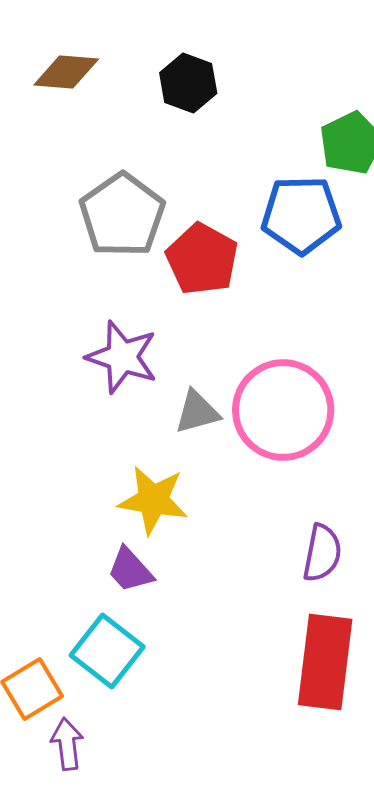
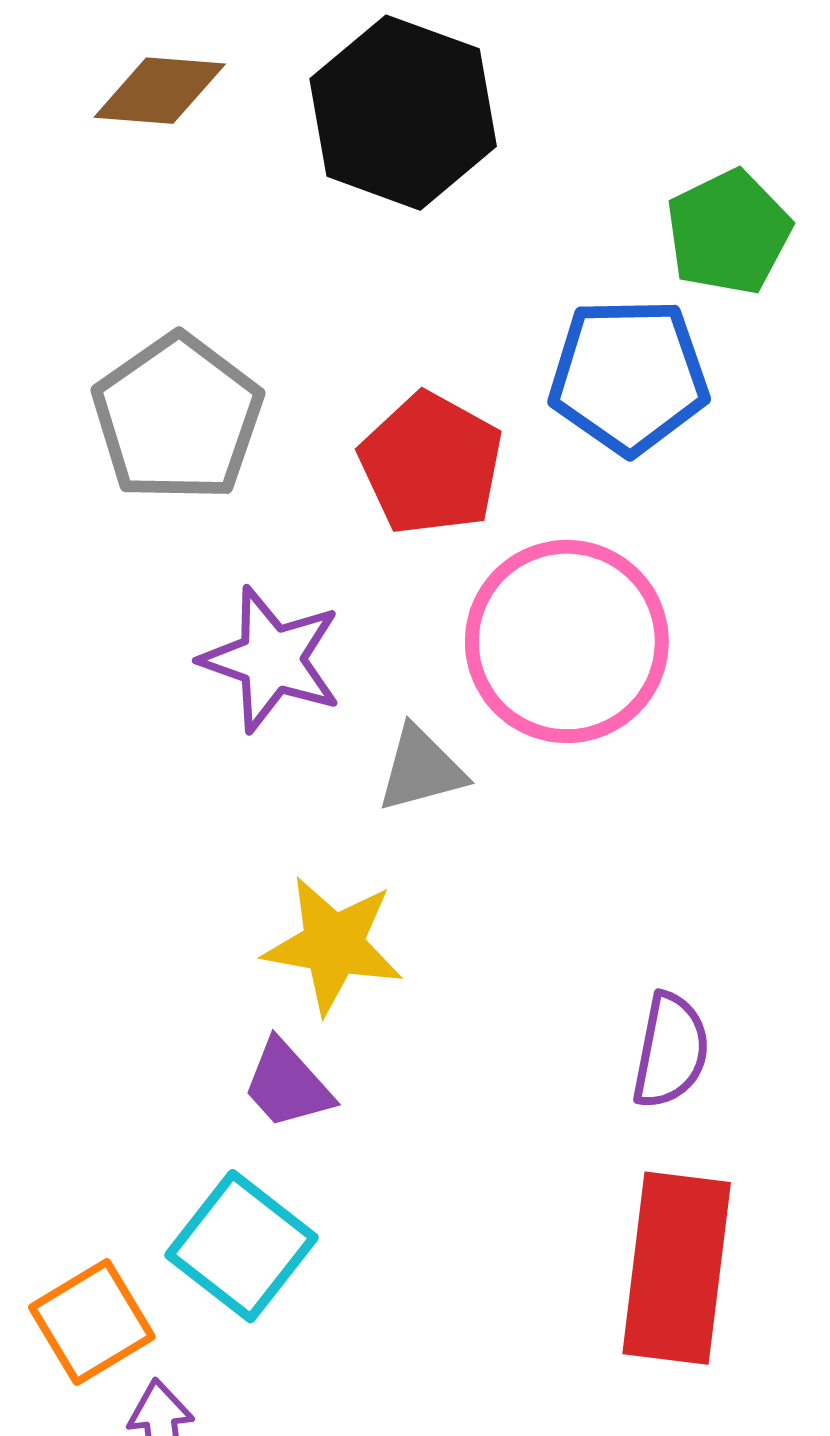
black hexagon: (188, 83) -> (403, 113), size x1.6
gray pentagon: (122, 215) -> (178, 418), moved
pink circle: (283, 410) -> (567, 641), moved

